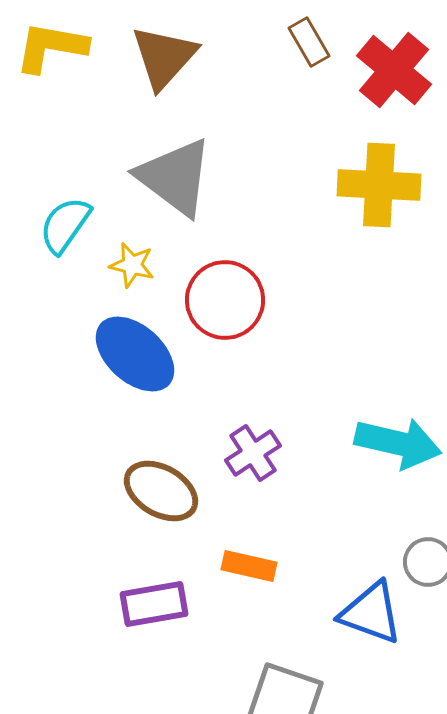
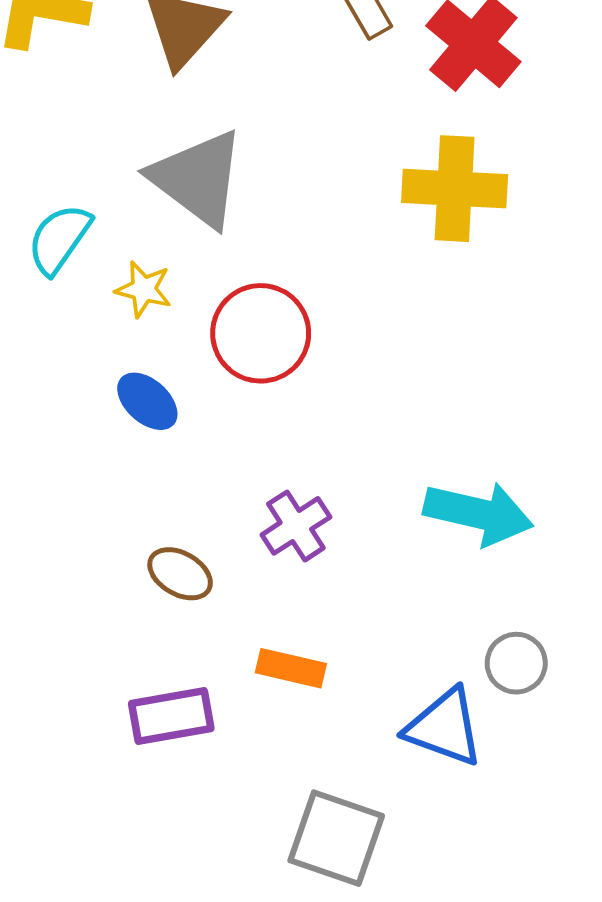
blue ellipse: (135, 354) -> (147, 401), size x0.6
brown ellipse: (161, 491) -> (180, 574), size x0.7

